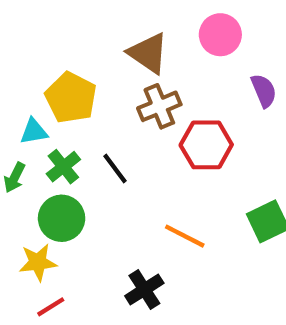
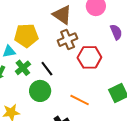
yellow pentagon: (71, 98) -> (26, 36), turned -30
green circle: (62, 218) -> (40, 91), moved

